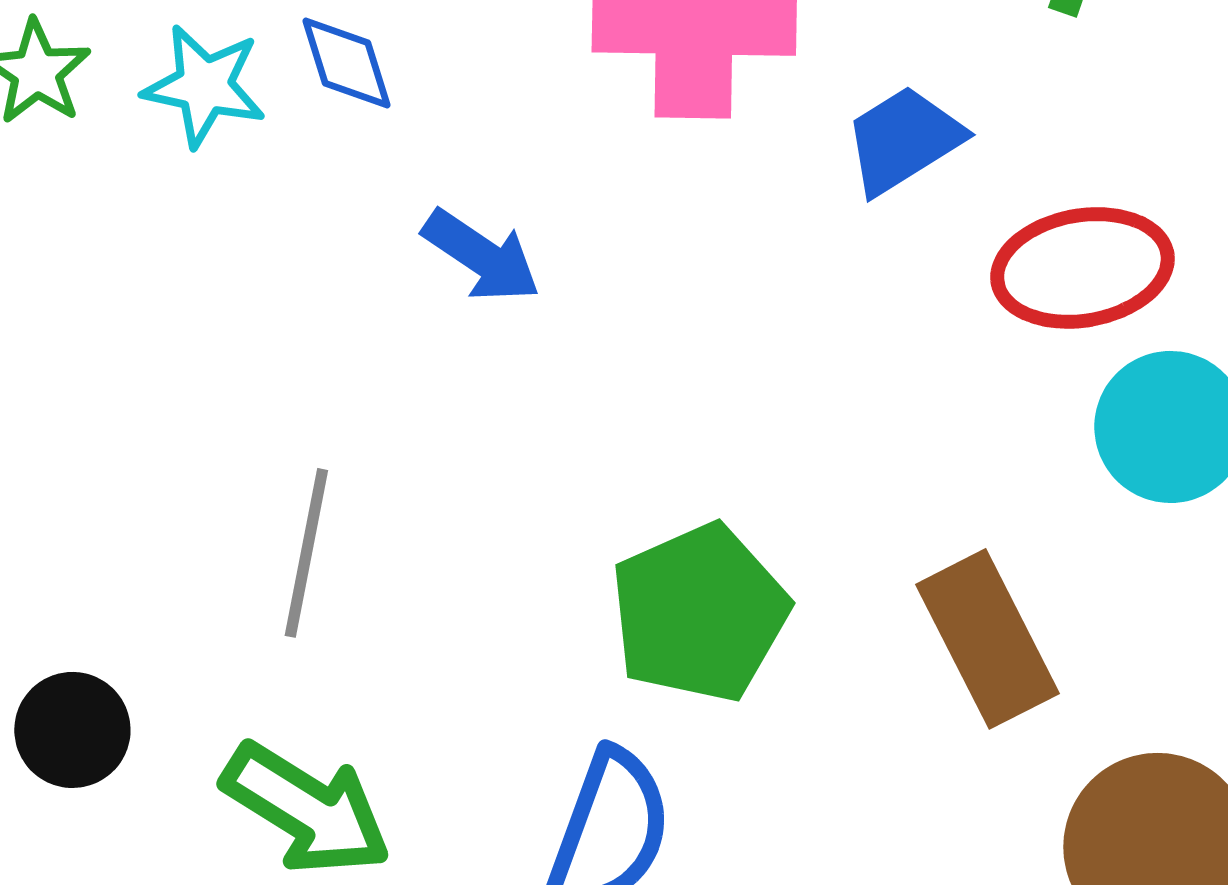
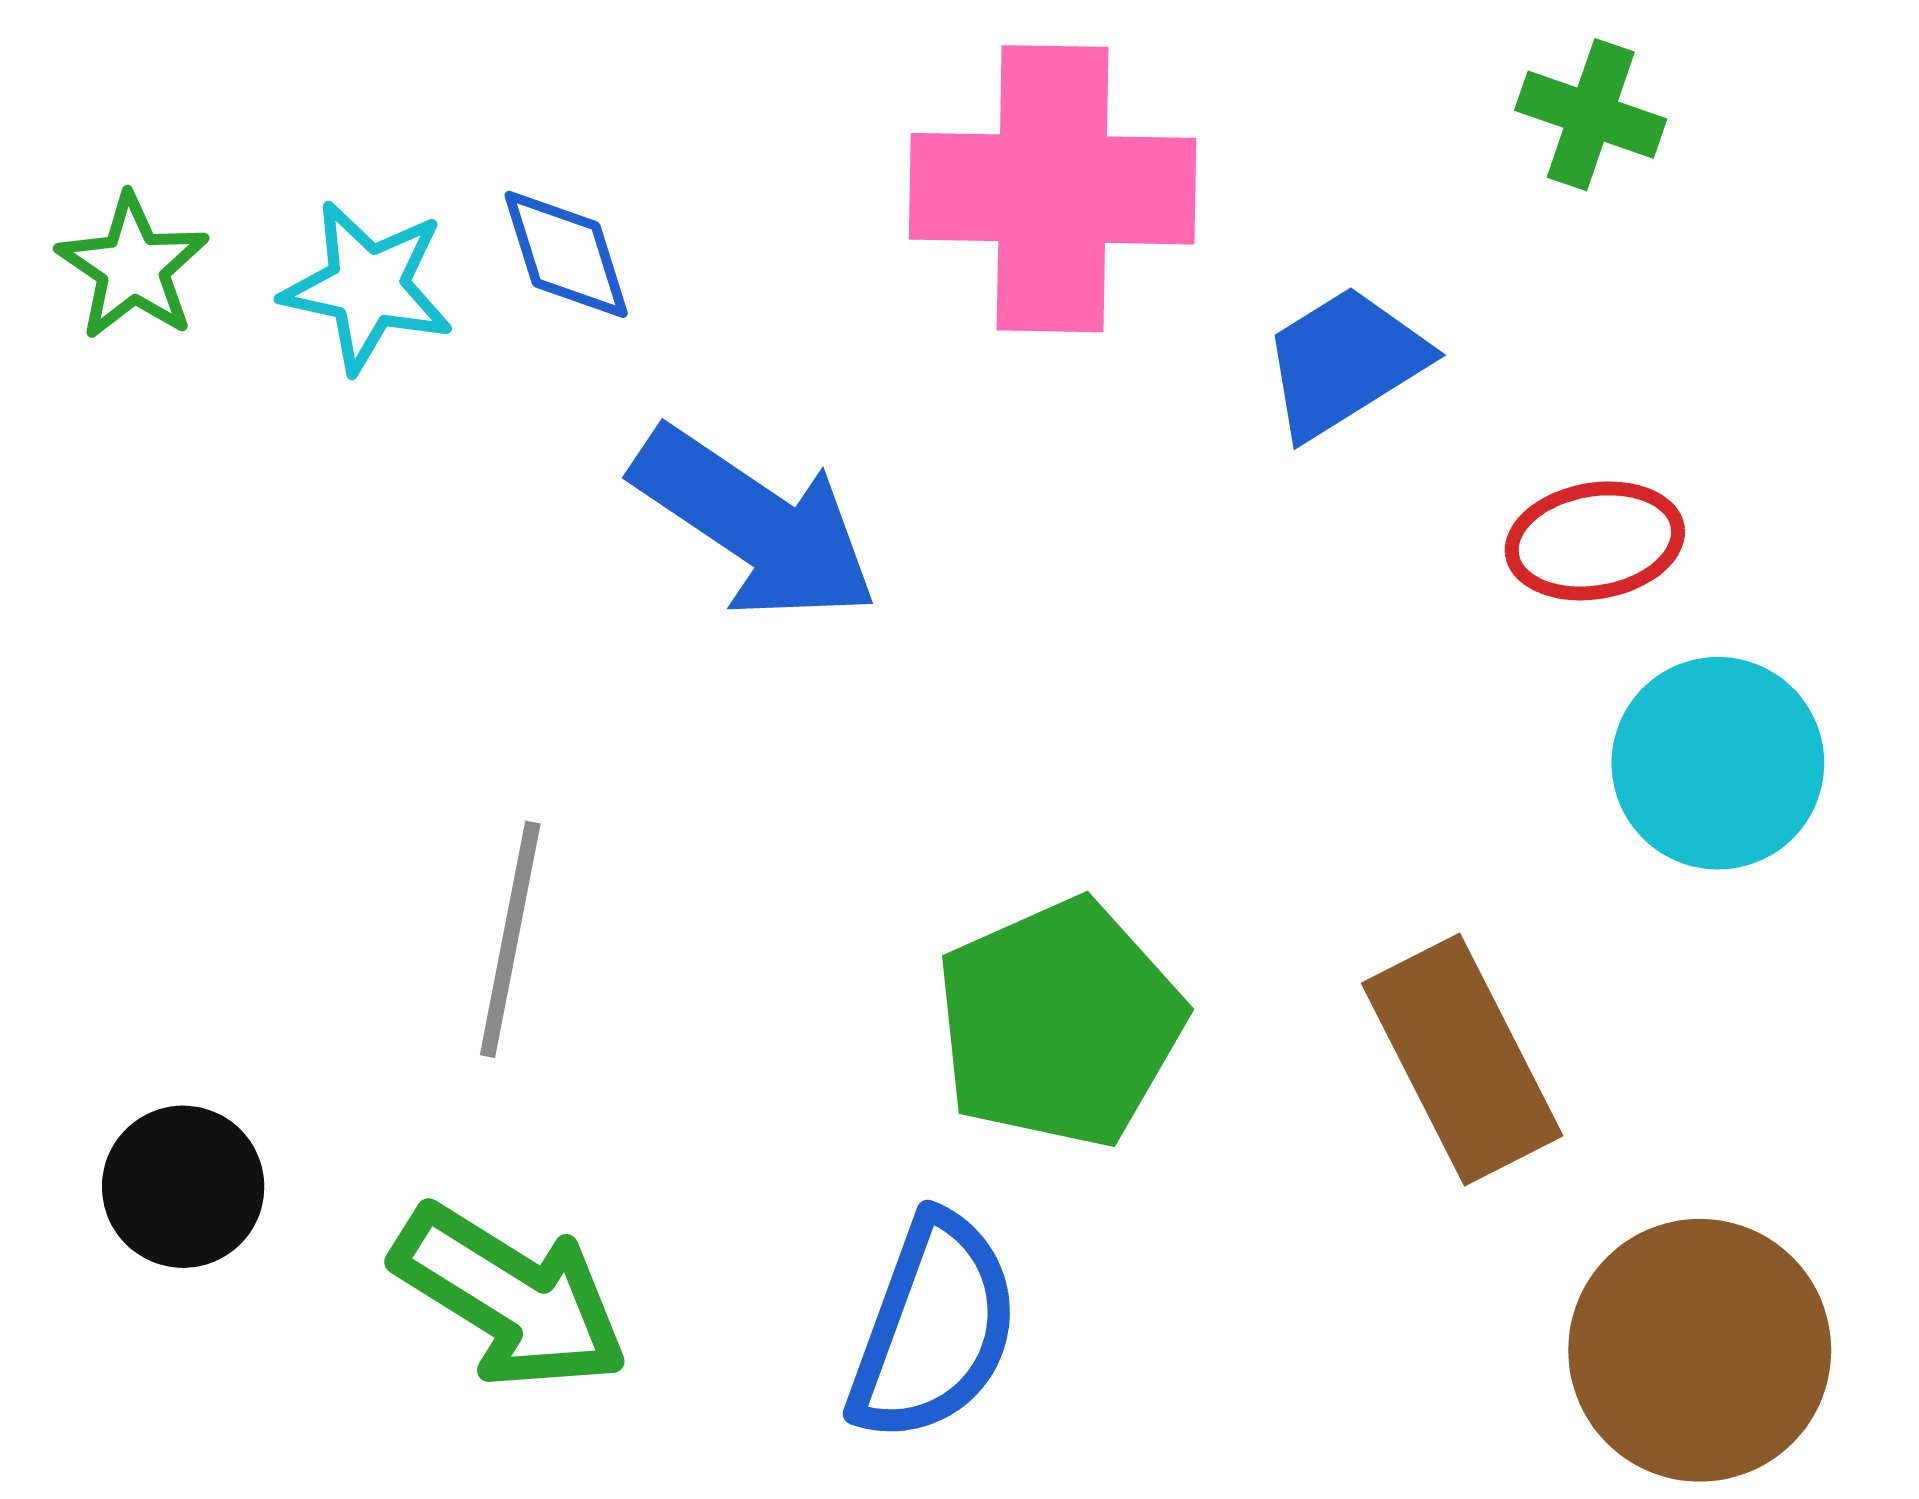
blue arrow: (481, 256) -> (755, 524), size x1.5
red ellipse: (1082, 268) -> (1595, 541), size x0.7

